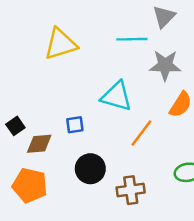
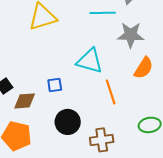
orange line: (141, 133) -> (111, 92), turned -55

